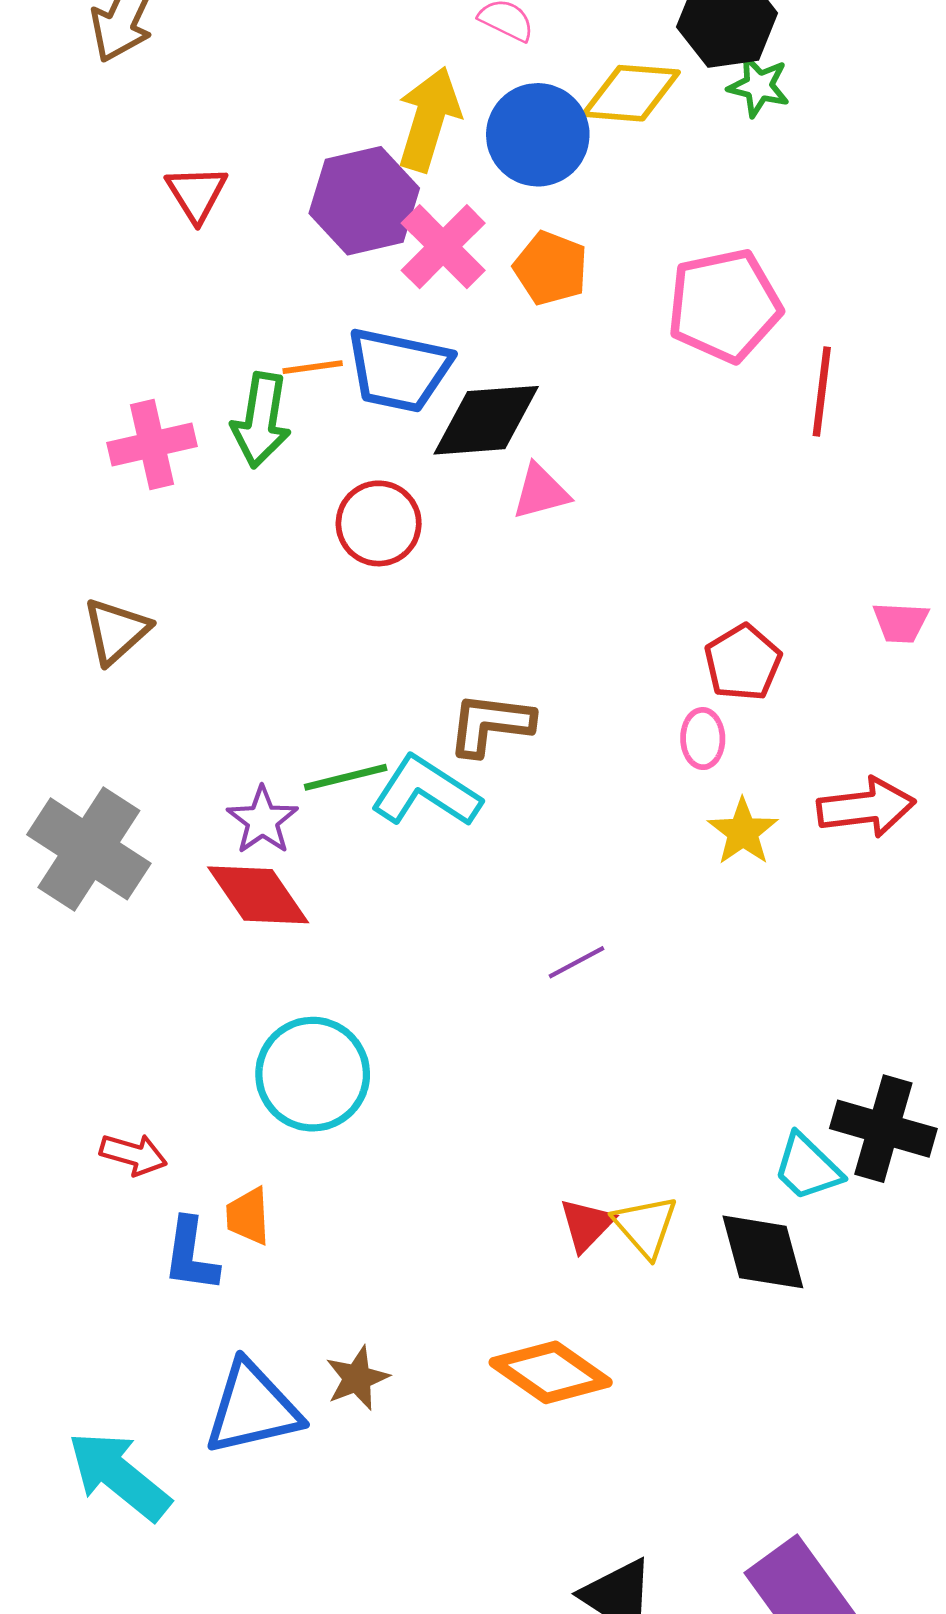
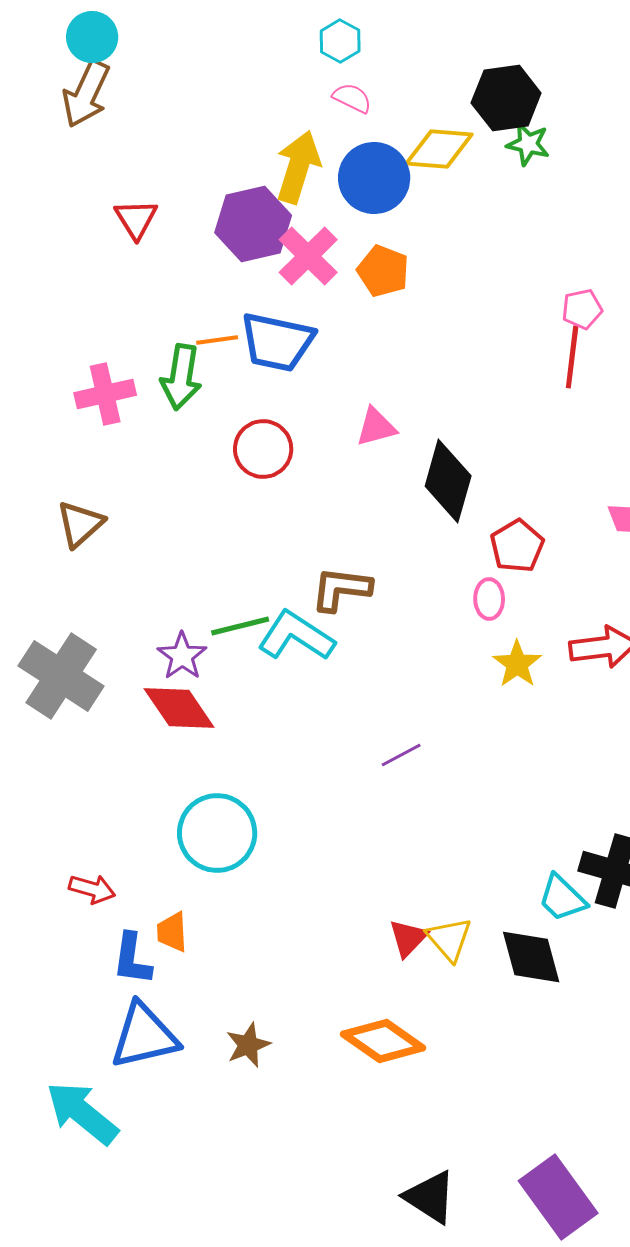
pink pentagon: (724, 305) -> (582, 309), moved, size x0.5
black diamond: (486, 420) -> (448, 481), moved, turned -70
blue triangle: (252, 1408) -> (144, 1036), moved

